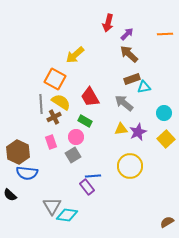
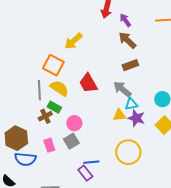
purple arrow: (127, 34) -> (125, 20), turned -80
cyan triangle: (144, 87) -> (131, 104), moved
brown cross: (54, 117) -> (45, 116), moved
green rectangle: (85, 121) -> (54, 107), moved
purple star: (138, 132) -> (136, 118), turned -30
pink rectangle: (51, 142) -> (49, 145), moved

